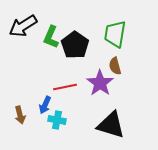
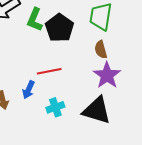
purple star: (100, 83) -> (107, 75), moved
cyan cross: (57, 120) -> (55, 107), moved, turned -30

